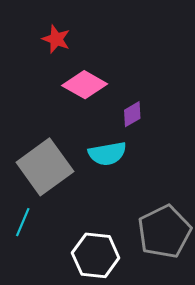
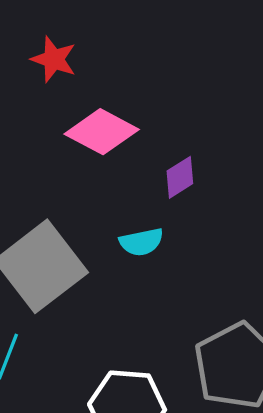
cyan semicircle: (107, 154) -> (141, 242), size x0.7

